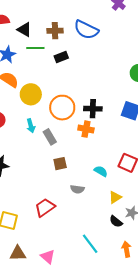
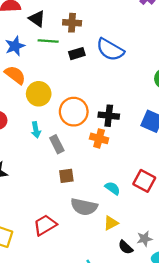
blue semicircle: (86, 30) -> (110, 50), moved
gray semicircle: (77, 189) -> (84, 207), size x1.6
yellow triangle: (115, 197) -> (111, 223), moved

